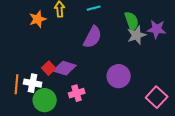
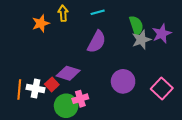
purple star: (157, 29) -> (162, 34), turned -30
red square: (49, 68) -> (52, 84), moved
pink square: (157, 97) -> (162, 88), moved
green circle: (45, 100) -> (66, 106), moved

